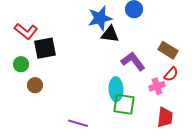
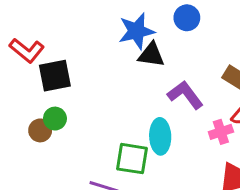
green circle: (21, 64) -> (55, 119), moved
green square: (124, 104) -> (132, 159), moved

